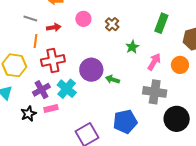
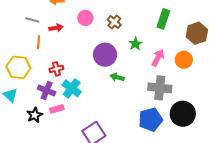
red cross: (53, 60) -> (56, 69), moved, size x0.6
purple circle: (91, 70) -> (105, 55), moved
purple cross: (41, 90) -> (47, 90), turned -36
blue pentagon: (125, 122) -> (151, 120), moved

